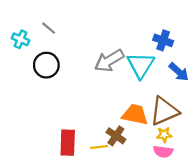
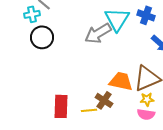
cyan cross: (21, 39) -> (32, 14), moved, turned -35
cyan triangle: (141, 65) -> (117, 19), moved

